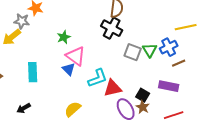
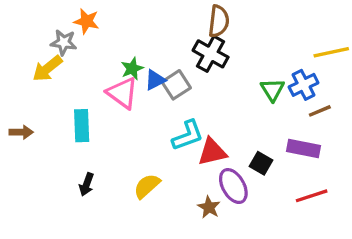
gray square: (133, 52) -> (176, 85), moved, turned 36
pink triangle: (76, 56) -> (122, 93), moved
blue triangle: (69, 69) -> (155, 80), moved, turned 48
brown star: (143, 107) -> (209, 207), moved
black arrow: (24, 108) -> (86, 184), moved, turned -40

